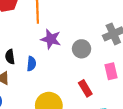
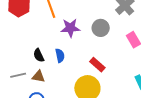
red rectangle: (85, 88) -> (97, 65), moved

